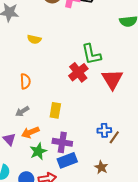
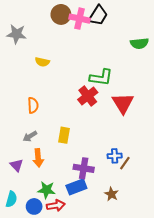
green L-shape: (91, 54) -> (101, 77), turned -70
orange arrow: (30, 132) -> (38, 158), turned -72
purple cross: (62, 142) -> (84, 168), moved
green star: (38, 151) -> (46, 190), moved, turned 30

